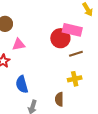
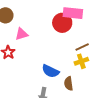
brown line: (76, 54) -> (82, 47), moved
blue semicircle: (22, 84) -> (50, 71), moved, turned -42

